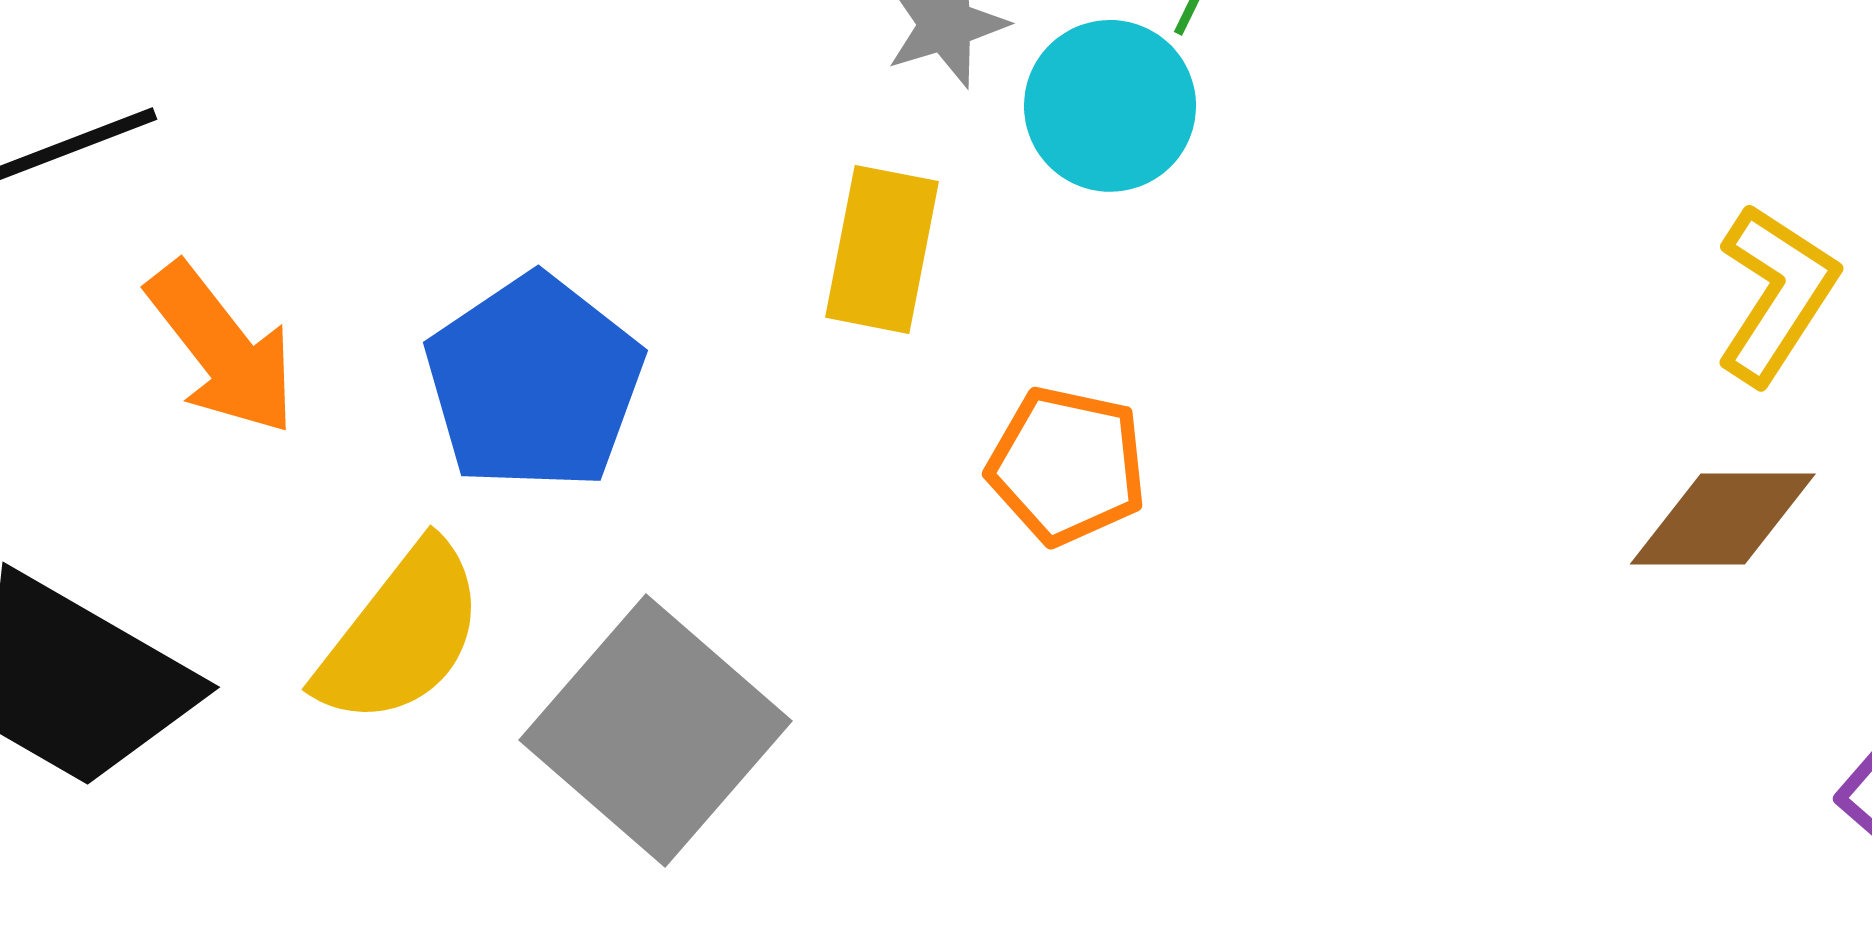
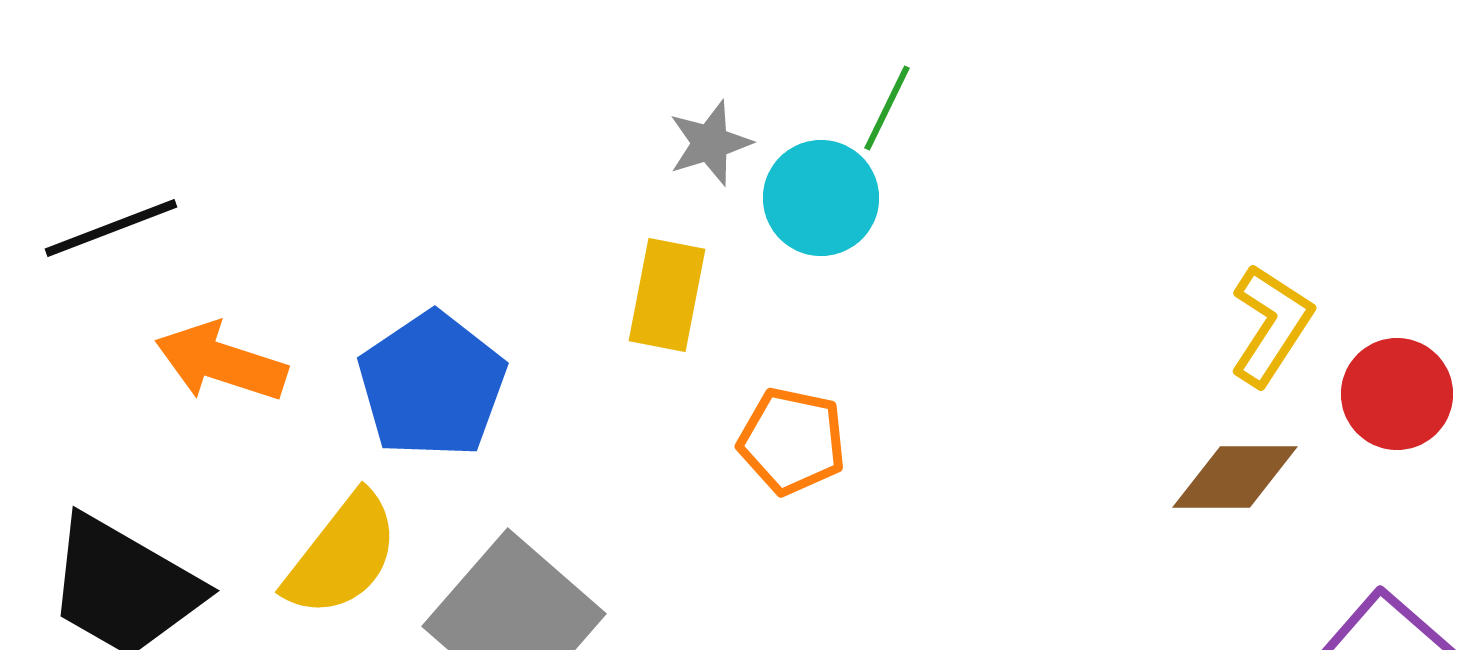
orange arrow: (222, 349) -> (221, 362), turned 146

